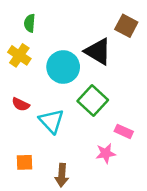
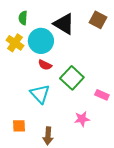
black triangle: (98, 52) -> (64, 24), moved
cyan circle: (63, 67) -> (41, 41), moved
red semicircle: (21, 104) -> (45, 65), moved
pink rectangle: (124, 131) -> (102, 95), moved

